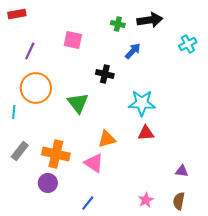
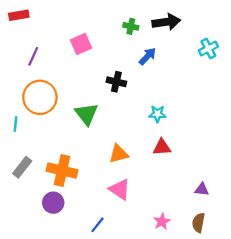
pink square: (73, 40) -> (81, 44), turned -36
cyan star: (142, 103) -> (157, 114), size x0.6
pink triangle: (94, 163) -> (120, 189), moved

